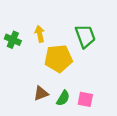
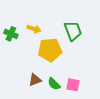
yellow arrow: (40, 34) -> (34, 29), turned 120
green semicircle: (63, 98) -> (54, 84), turned 104

